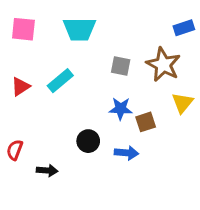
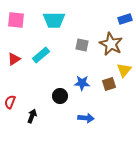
blue star: (121, 109) -> (82, 83), moved
brown square: (146, 122) -> (109, 84), moved
blue arrow: (126, 153) -> (86, 118), moved
black arrow: (47, 170) -> (32, 116), turned -72

